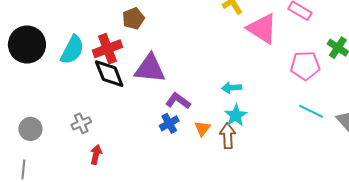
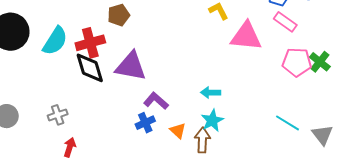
pink triangle: (262, 29) -> (246, 36), turned -32
pink pentagon: (305, 66) -> (297, 62), moved
orange triangle: (202, 129) -> (178, 131), turned -30

